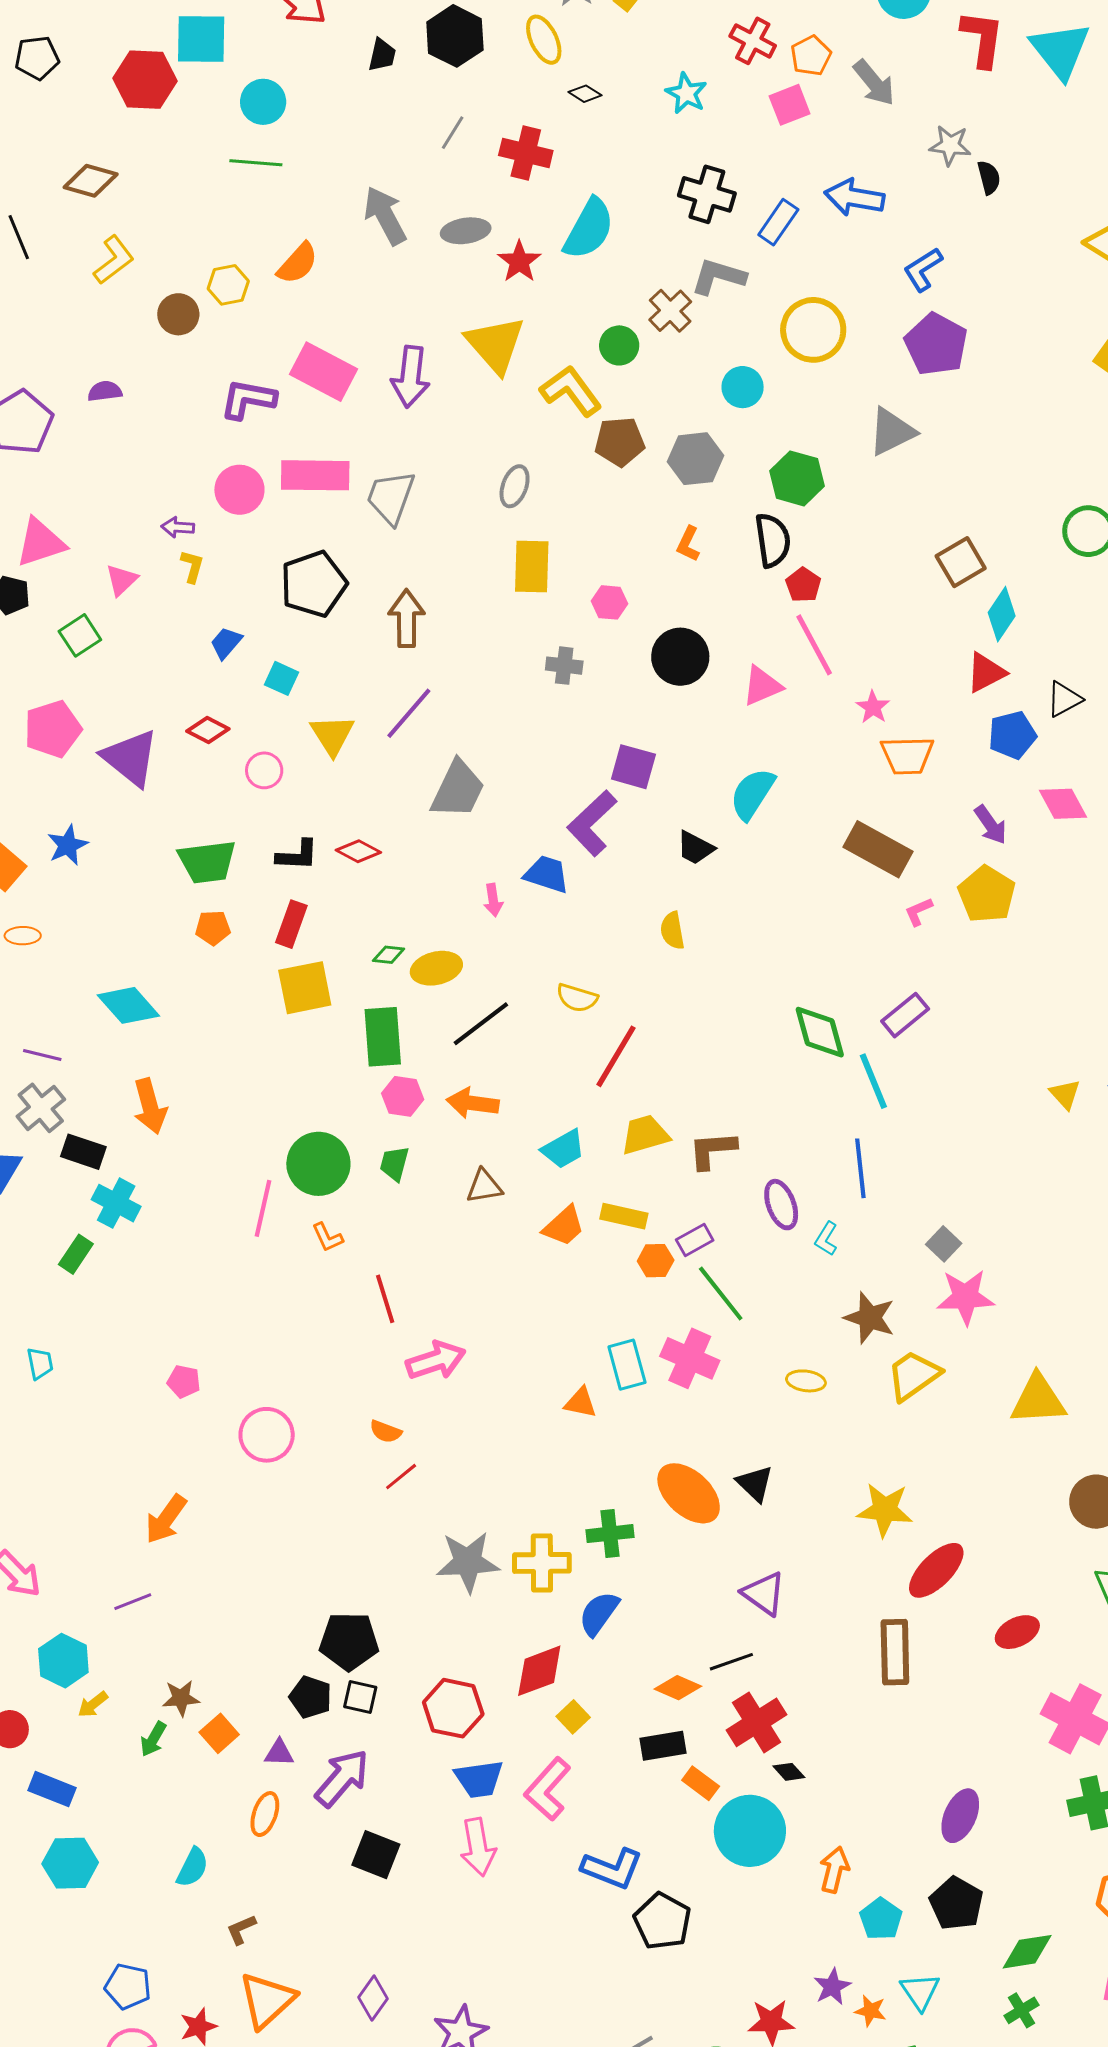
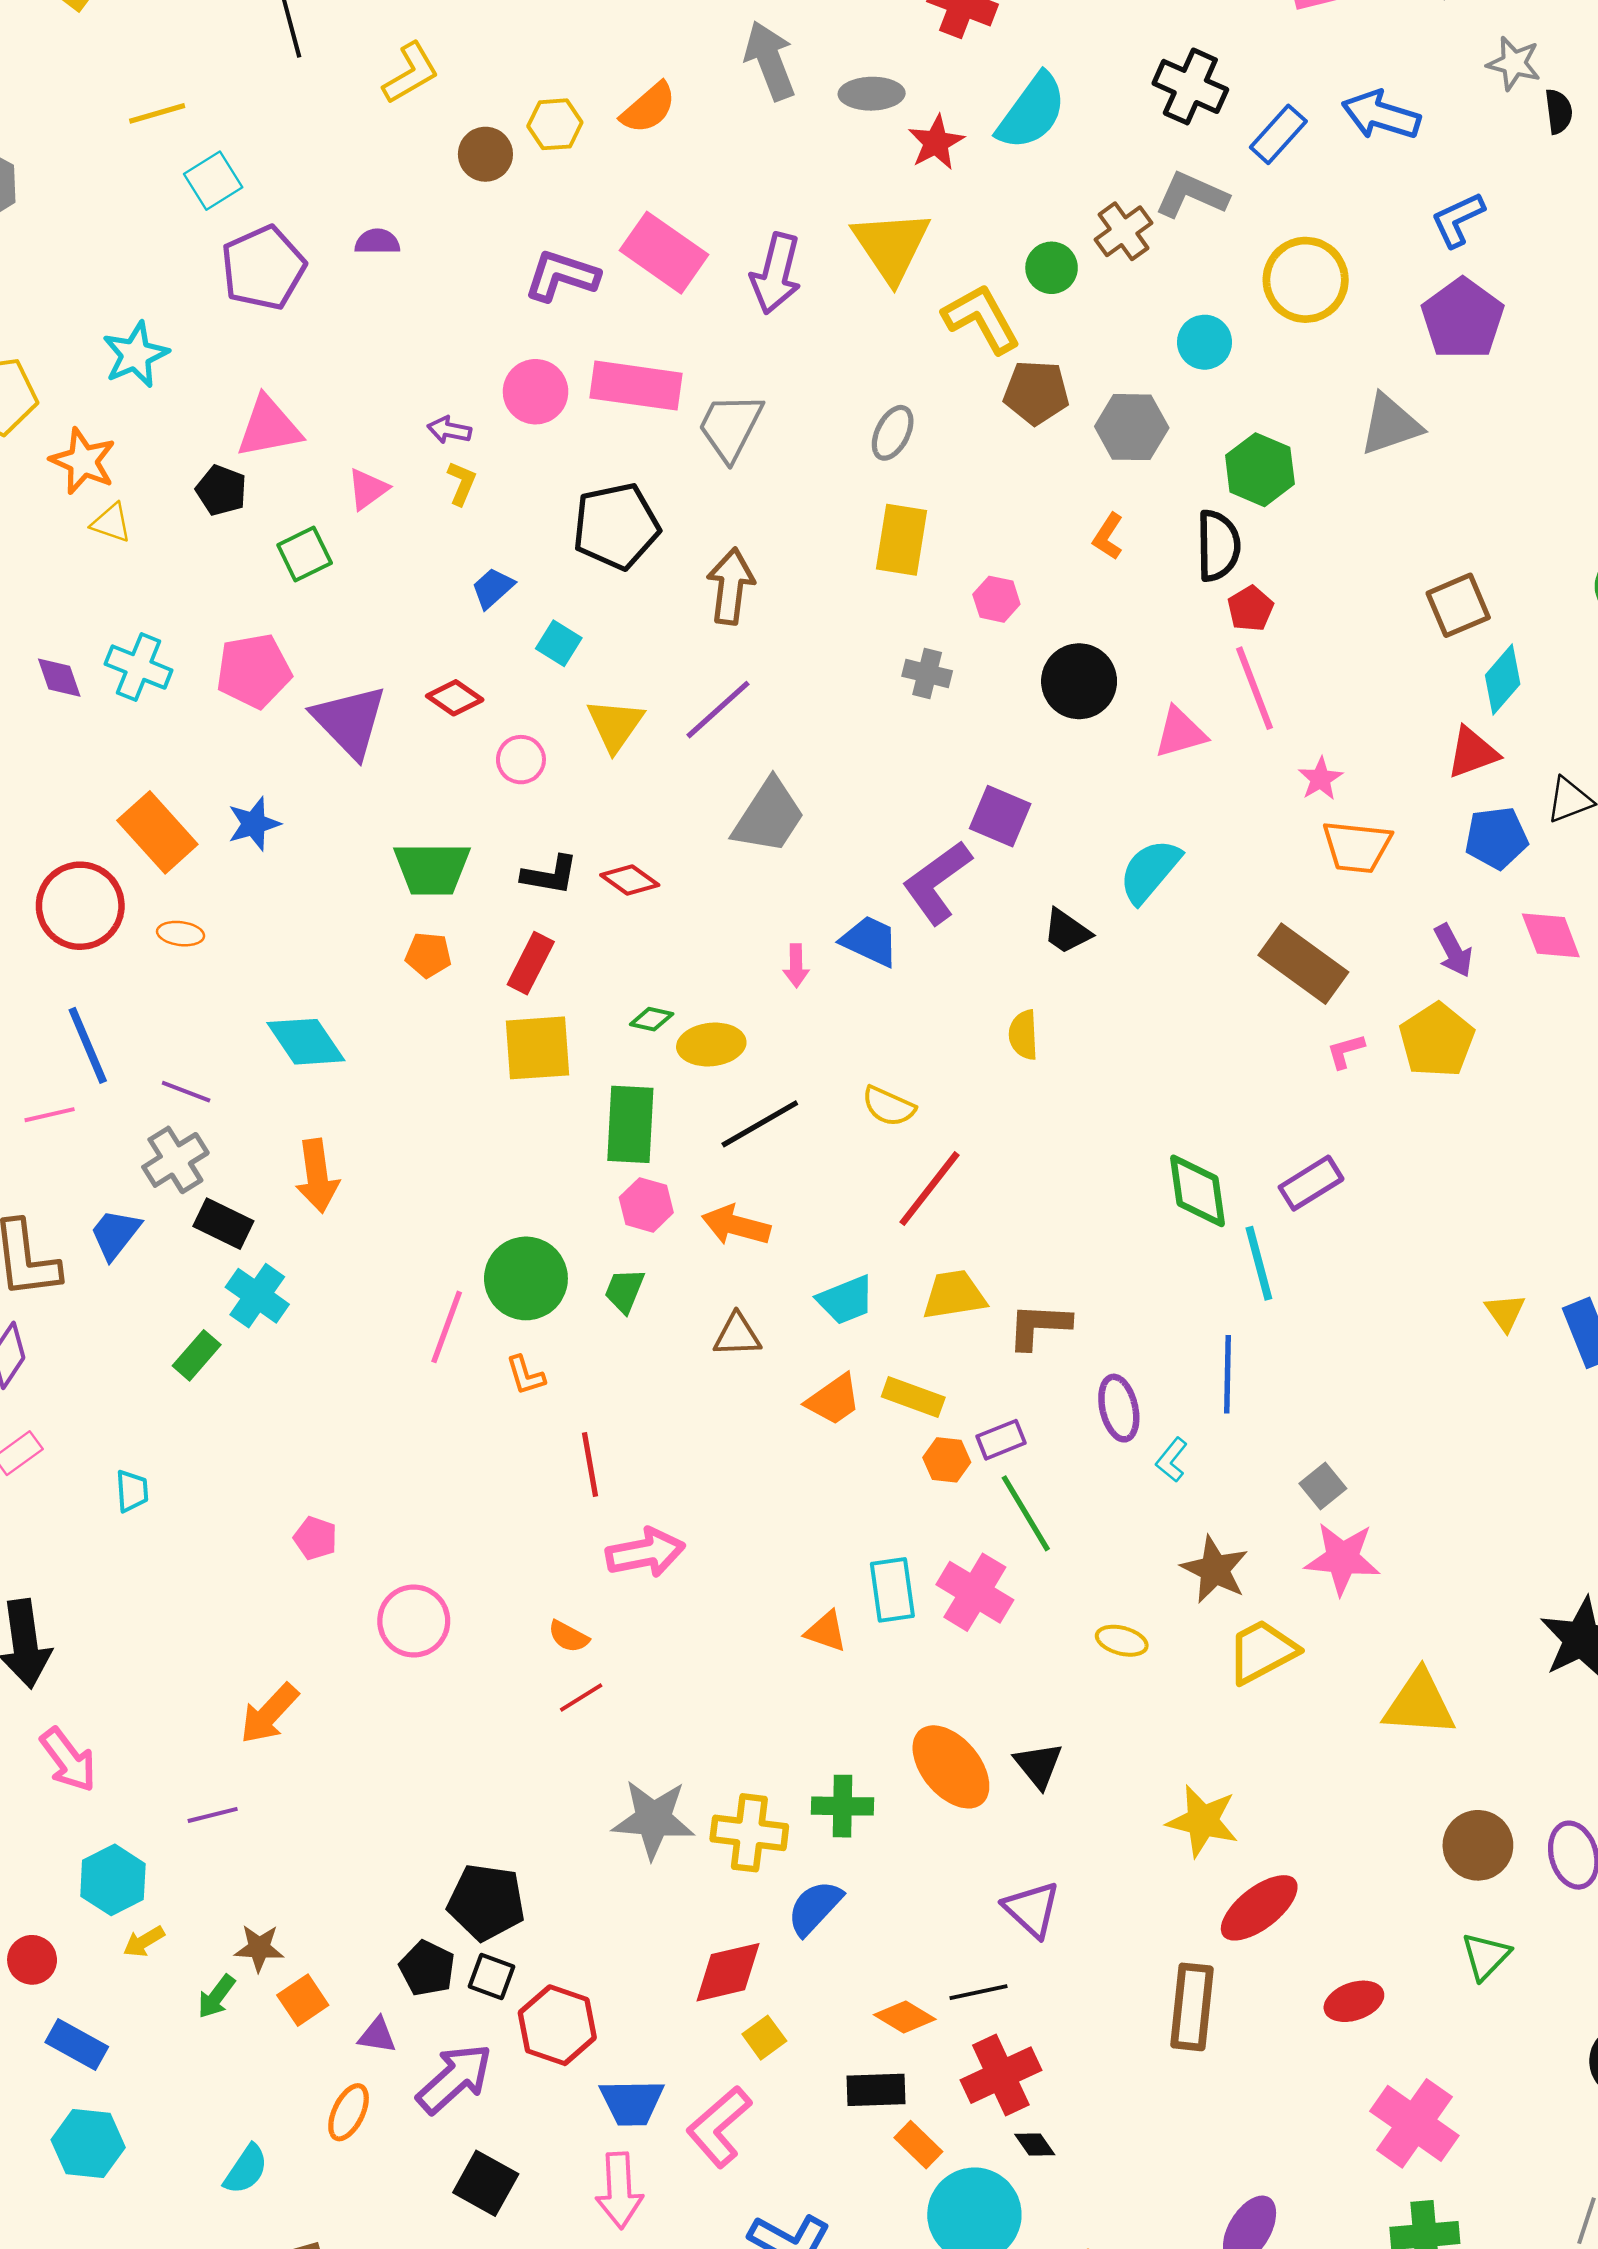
red hexagon: (453, 1708) -> (557, 2025), moved

